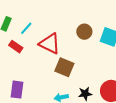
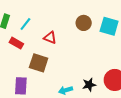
red triangle: (50, 44) -> (50, 38), size x0.6
brown square: (64, 67) -> (39, 63), moved

